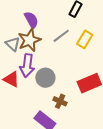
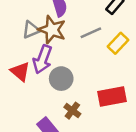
brown star: (29, 40) -> (52, 30), turned 30
gray triangle: (13, 44) -> (31, 30), turned 42

